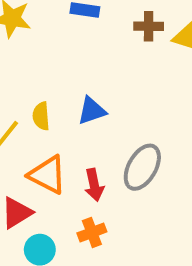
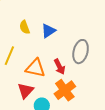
yellow semicircle: (41, 116) -> (25, 27), moved
orange cross: (92, 232) -> (65, 90), size x1.5

